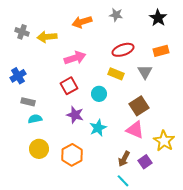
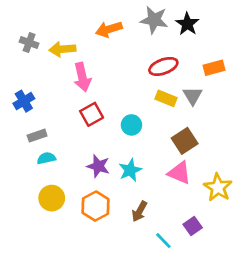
gray star: (116, 15) -> (154, 20), size x1.5
black star: (158, 18) -> (187, 24), moved
pink arrow: (75, 58) -> (82, 77), moved, turned 95
yellow rectangle: (116, 74) -> (166, 98), moved
gray rectangle: (28, 102) -> (37, 136), turned -32
purple star: (75, 115) -> (98, 166), moved
brown arrow: (124, 159) -> (139, 211), moved
purple square: (145, 162) -> (193, 226), moved

